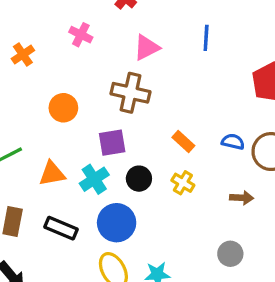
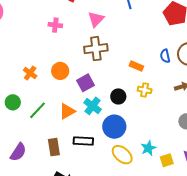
orange cross: (23, 55) -> (30, 73), moved
blue semicircle: (233, 142) -> (165, 56), turned -96
purple square: (112, 143) -> (86, 83), moved

